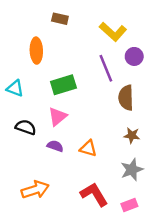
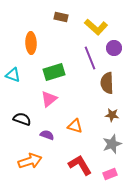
brown rectangle: (60, 19) -> (61, 17), moved
black semicircle: (26, 127) -> (22, 119), moved
purple semicircle: (55, 146) -> (47, 135), moved

